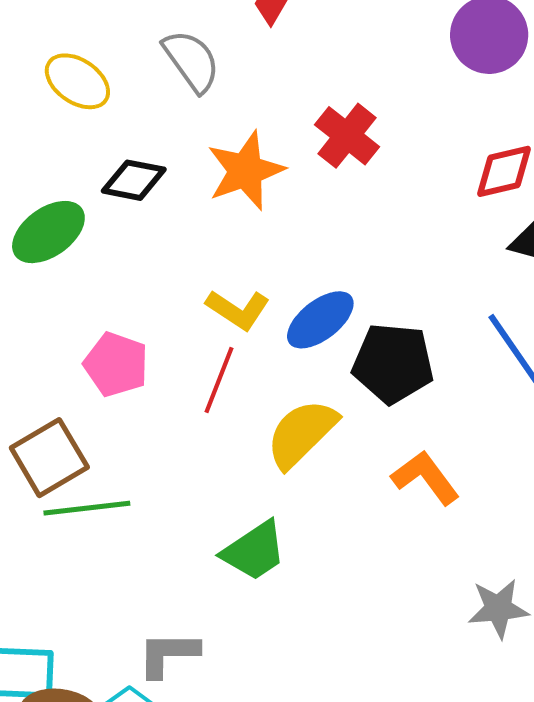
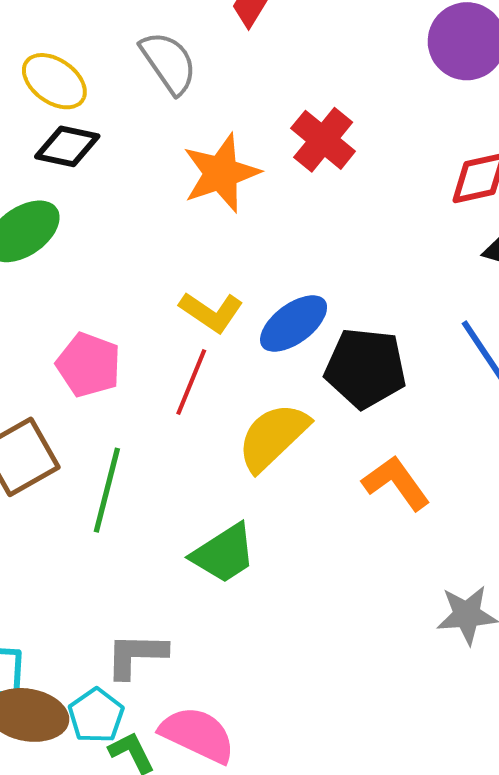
black diamond: (134, 180) -> (67, 146), moved
green line: (87, 508) -> (107, 490), moved, turned -70

